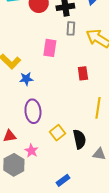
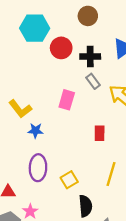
gray rectangle: (71, 28) -> (93, 81), turned -48
yellow square: (58, 133) -> (69, 180), moved

